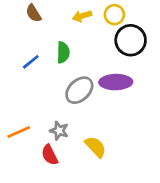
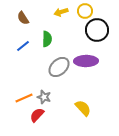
brown semicircle: (33, 13) -> (23, 18), moved
orange line: (19, 132) -> (24, 98), moved
yellow semicircle: (96, 147) -> (83, 108), moved
red semicircle: (50, 155) -> (37, 115), turned 70

